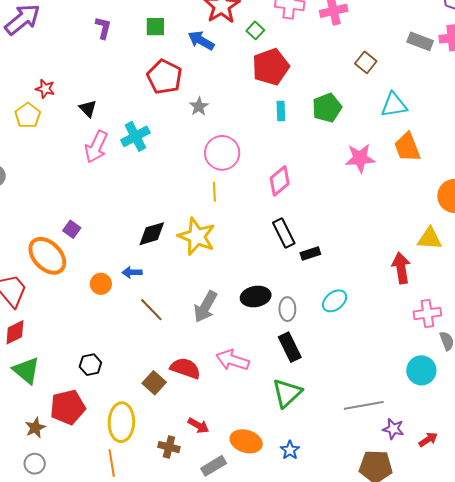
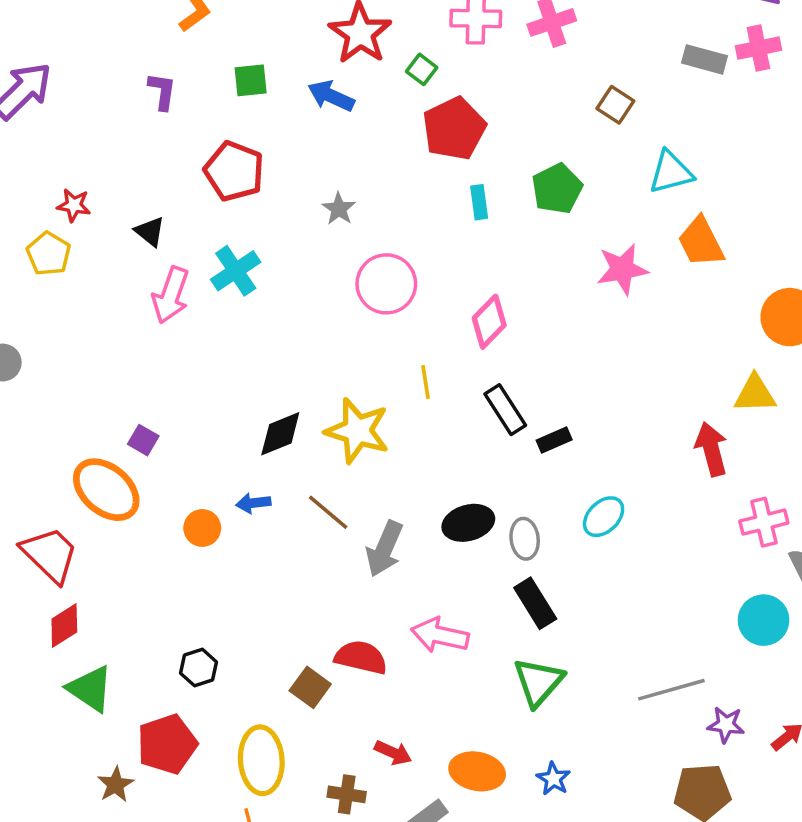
red pentagon: (164, 77) -> (234, 171), moved
yellow line: (214, 192) -> (426, 382), moved
brown line: (151, 310) -> (328, 512), moved

